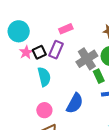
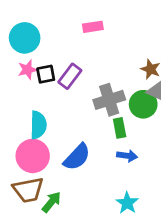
pink rectangle: (66, 29) -> (93, 27), moved
cyan semicircle: (44, 77) -> (38, 125), moved
pink circle: (44, 110) -> (33, 156), size x1.5

